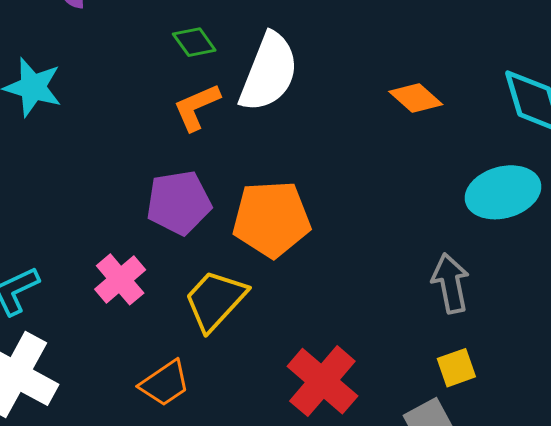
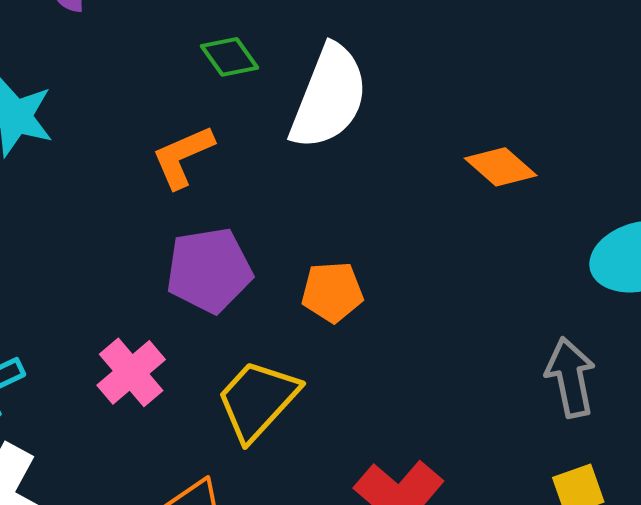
orange diamond: (416, 98) -> (501, 167), moved
orange L-shape: (197, 107) -> (183, 157), moved
orange pentagon: (271, 219) -> (332, 292), size x0.6

